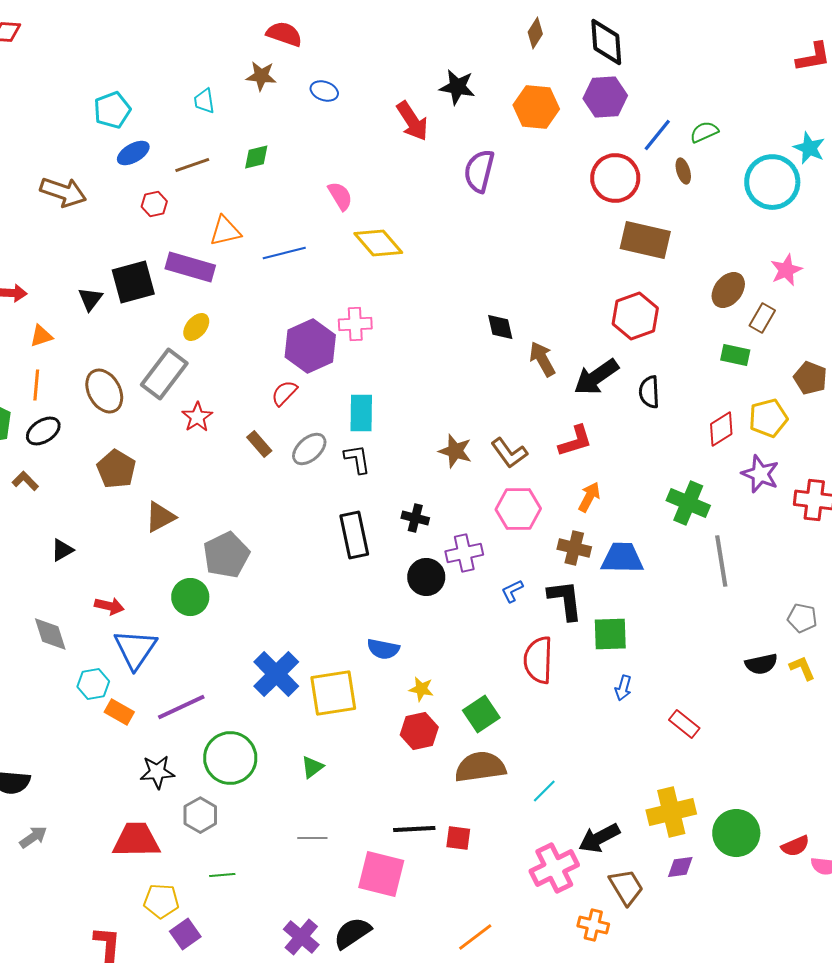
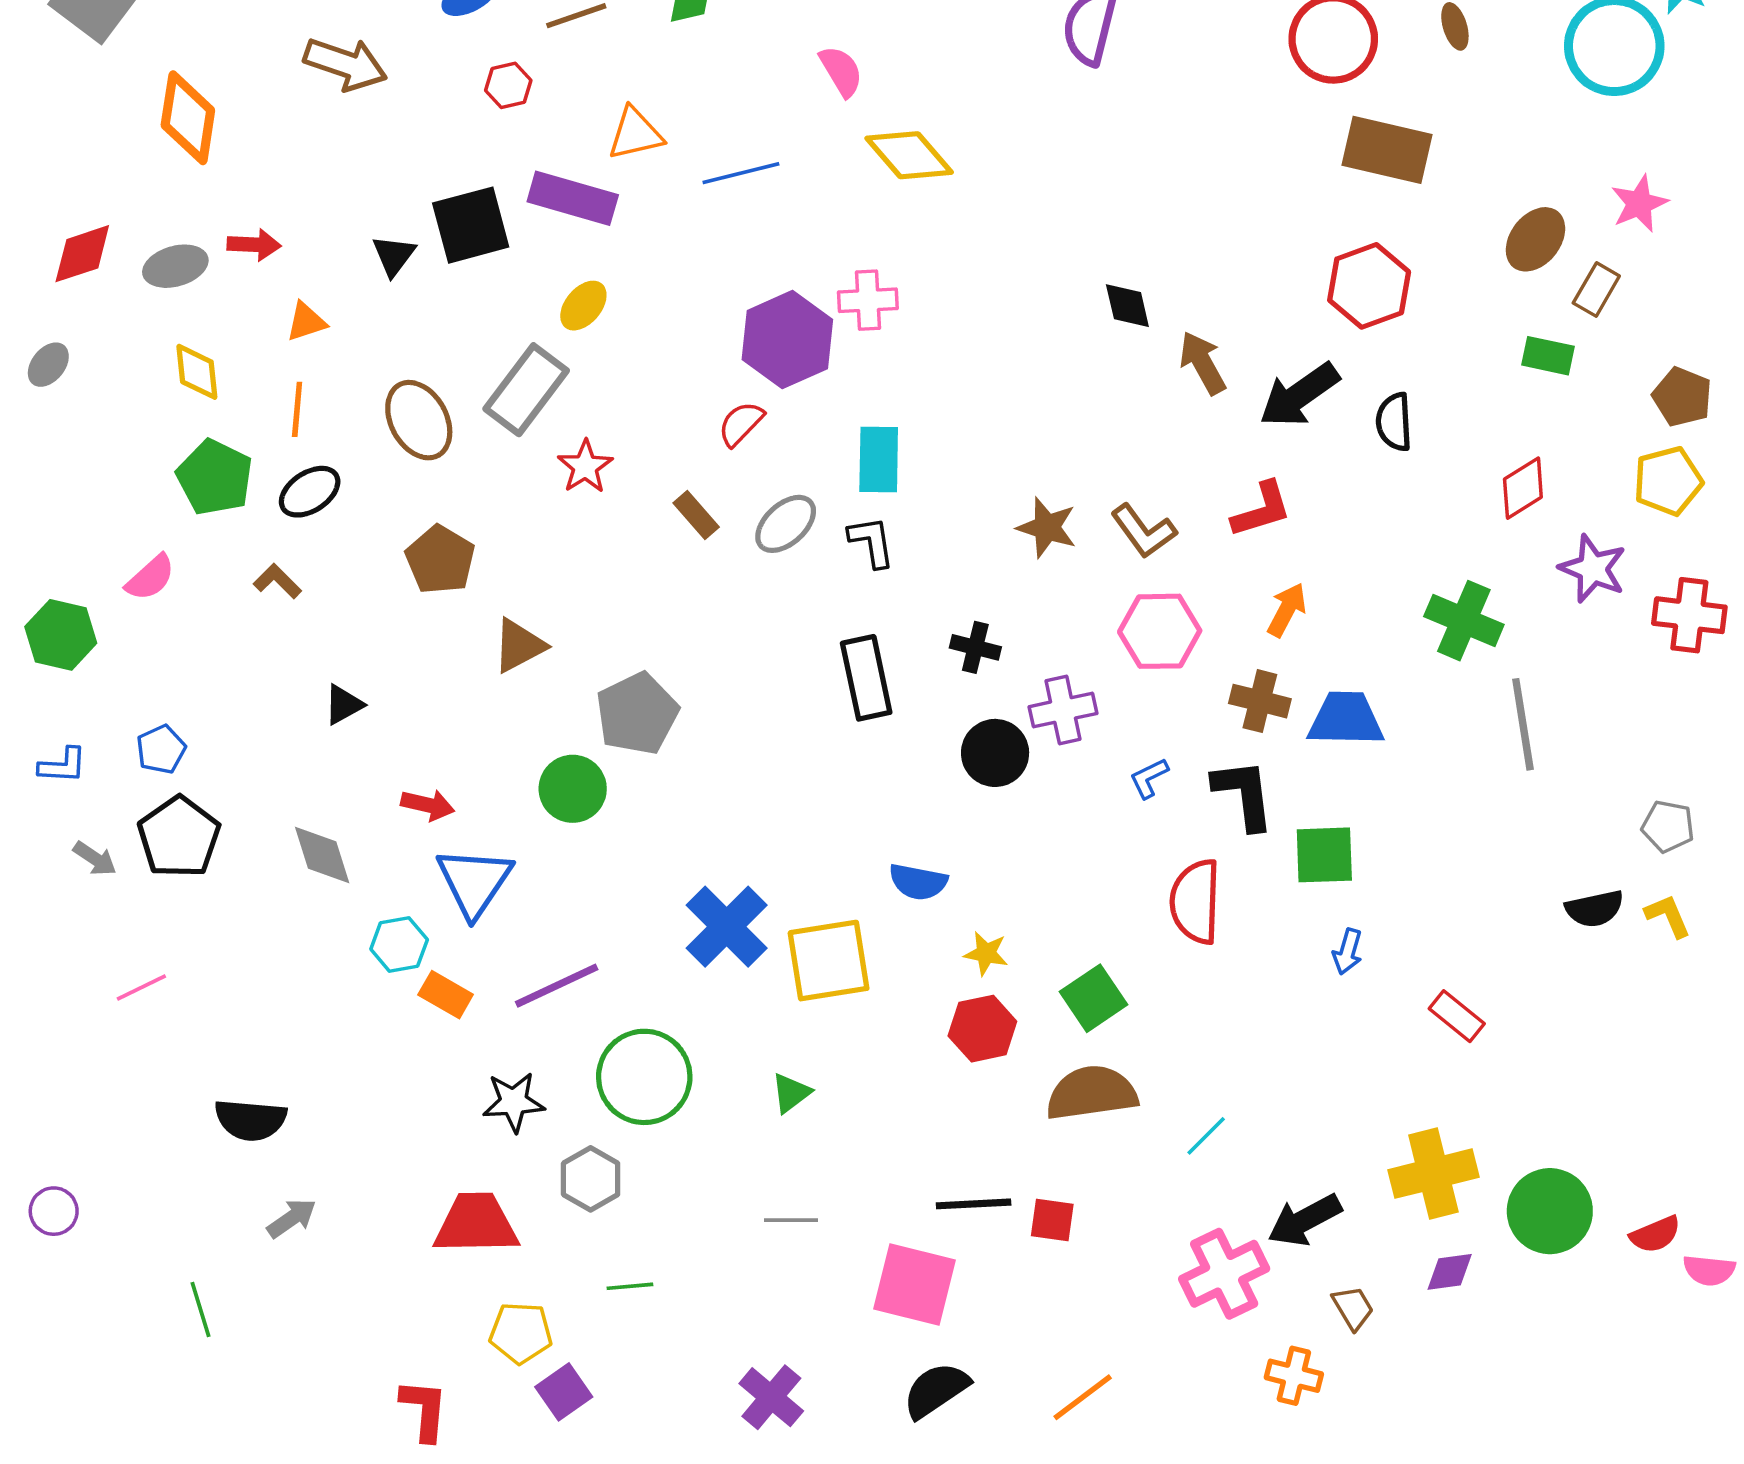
yellow pentagon: (768, 418) -> (1668, 481), moved
brown trapezoid: (626, 887) -> (1353, 1308), size x0.7
black semicircle: (352, 933) -> (936, 1390), moved

